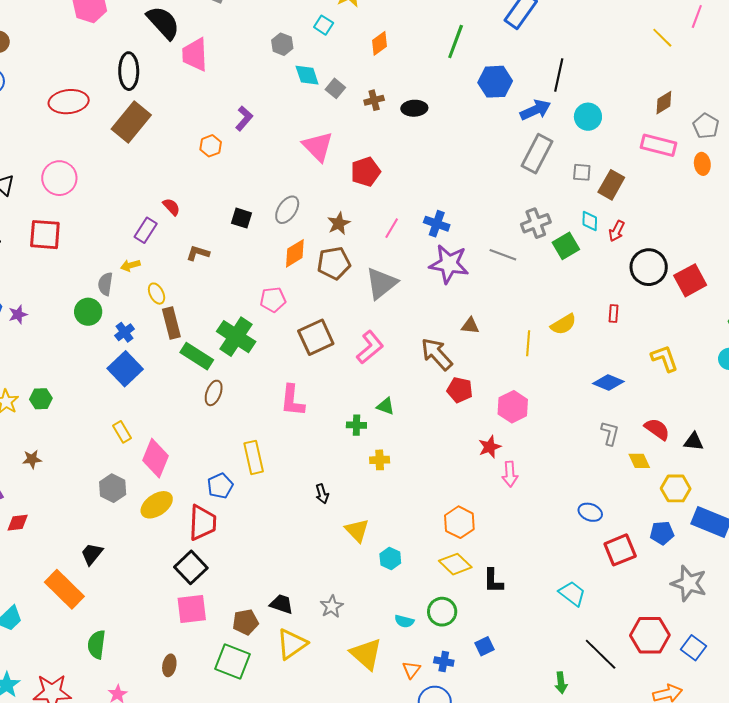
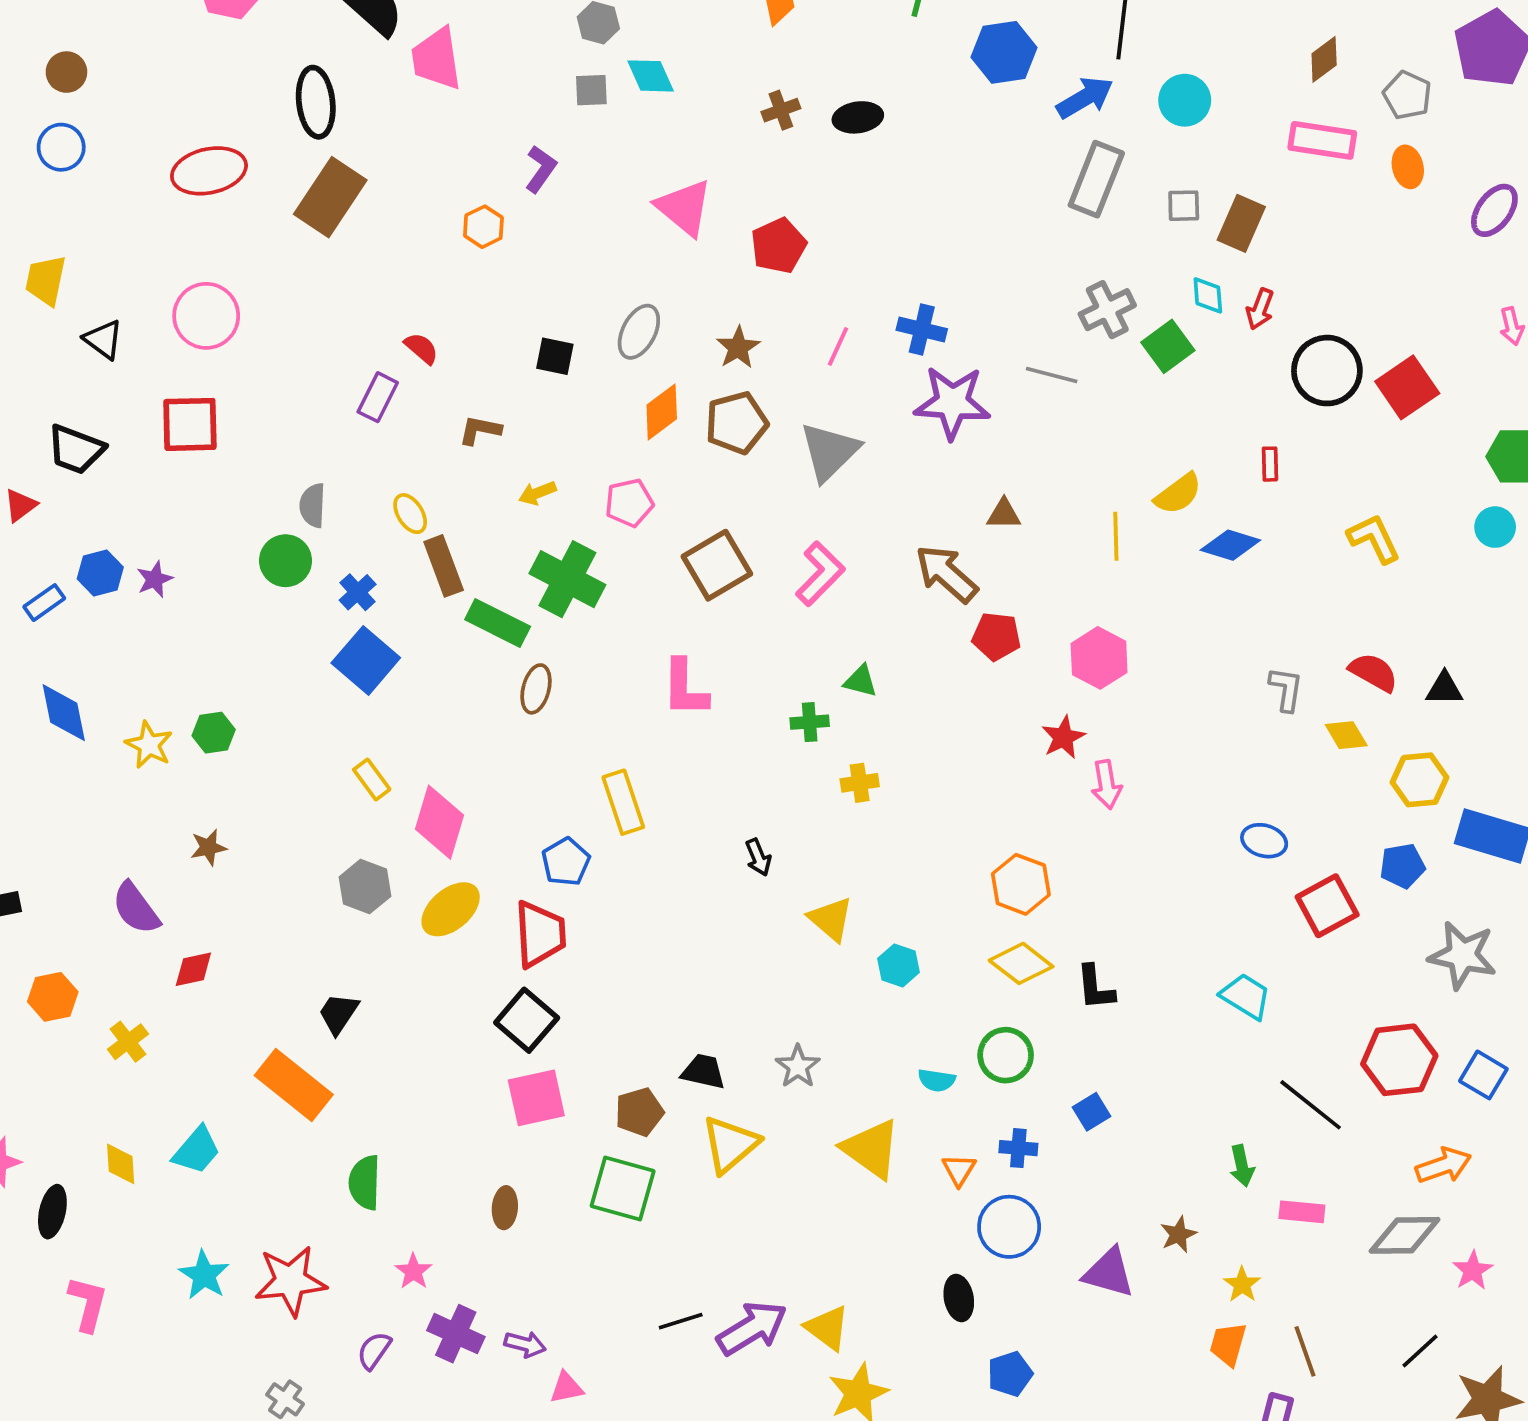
gray square: (335, 88) -> (591, 90), moved, turned -36
yellow arrow: (130, 265) -> (537, 493), moved
blue diamond: (608, 382) -> (1230, 545), moved

